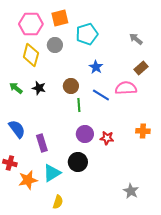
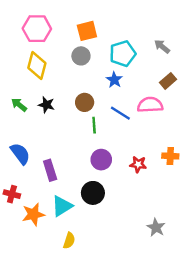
orange square: (60, 18) -> (87, 31), moved
cyan pentagon: (87, 34) -> (123, 54), moved
gray circle: (55, 45) -> (81, 56), moved
red star: (107, 138) -> (138, 164), moved

